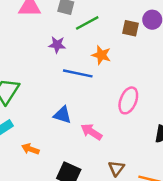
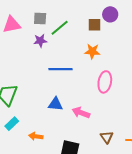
purple star: (57, 45) -> (40, 41), moved
orange star: (101, 55) -> (92, 51), moved

